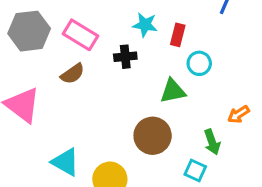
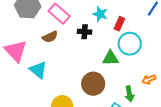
cyan circle: (199, 63) -> (130, 44), size x1.5
cyan triangle: (65, 162) -> (38, 70), moved

